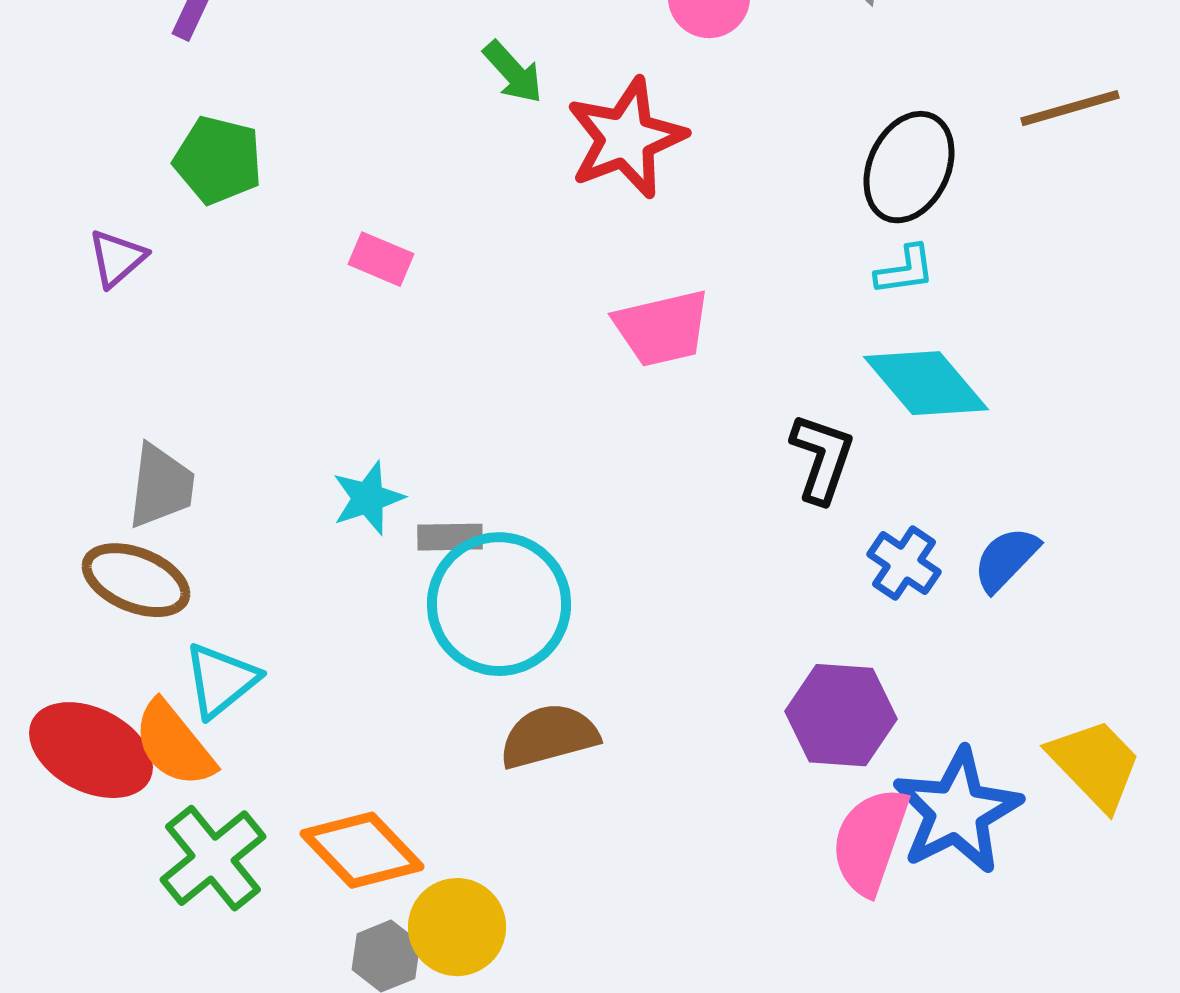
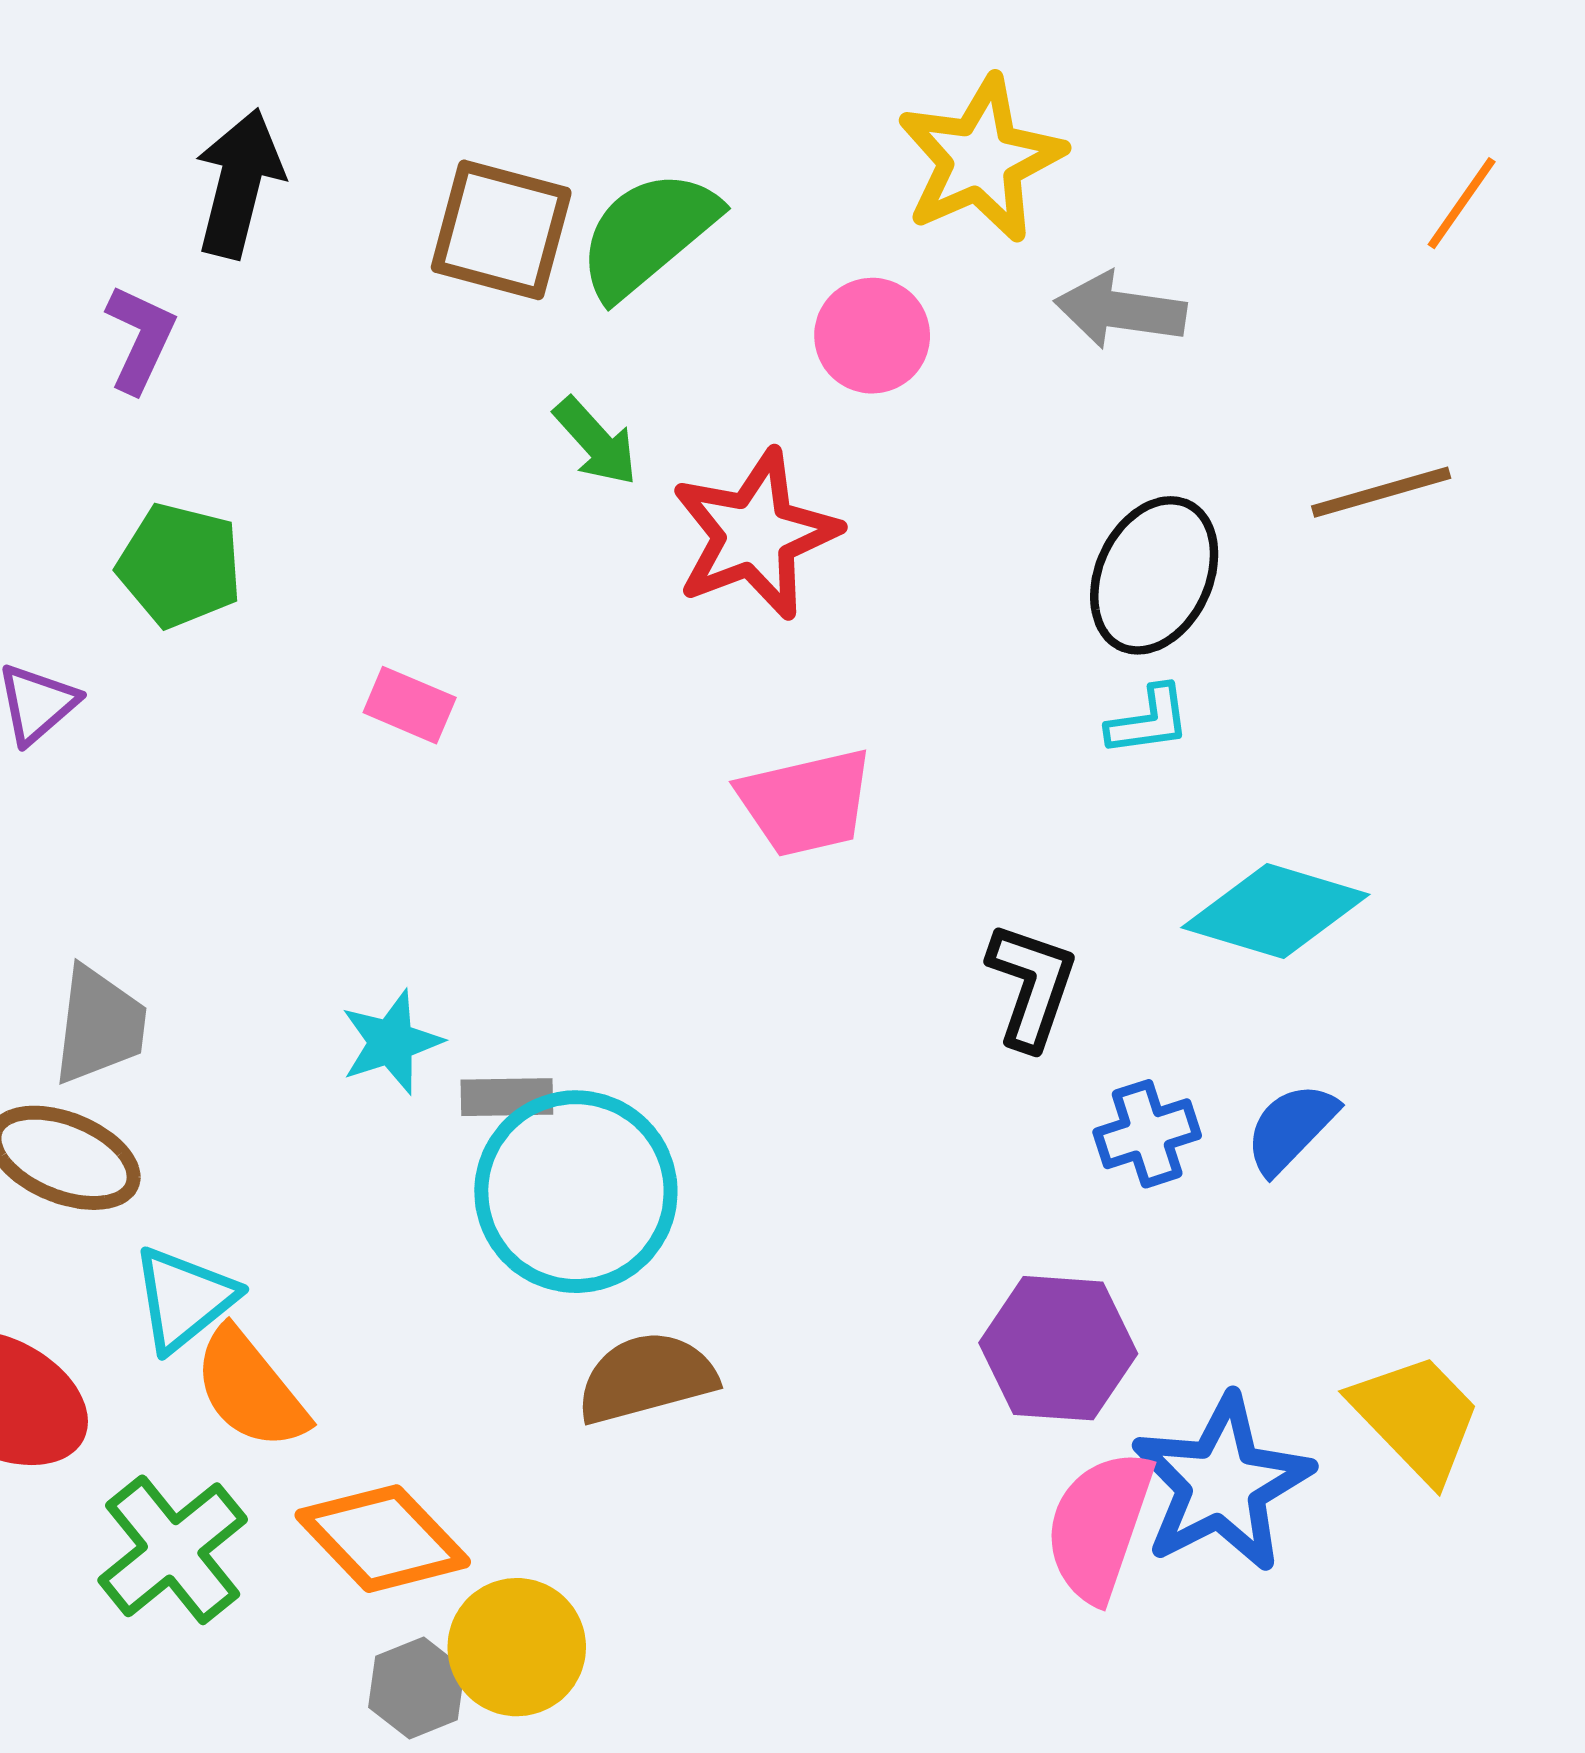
cyan diamond: (926, 383) -> (1275, 911), moved, turned -33
blue cross: (904, 563) -> (1147, 1134), turned 38
orange semicircle: (174, 744) -> (250, 1389), moved

